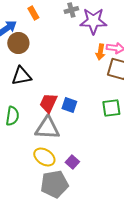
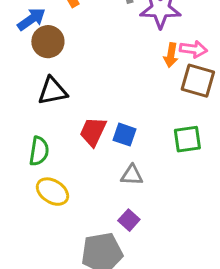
gray triangle: (47, 128) -> (132, 175), moved, size x0.6
yellow ellipse: (44, 157) -> (52, 192), moved

